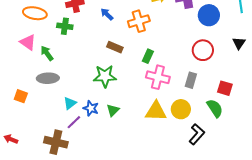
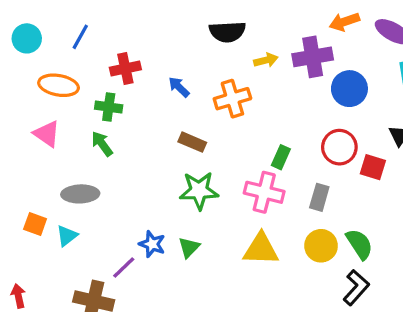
green arrow: (47, 53) -> (102, 144), moved
green rectangle: (148, 56) -> (281, 157), moved
green star: (105, 76) -> (199, 191), moved
red square: (225, 88) -> (373, 167), moved
cyan triangle: (70, 103) -> (67, 236), moved
yellow circle: (181, 109) -> (321, 246), moved
black L-shape: (197, 134) -> (356, 288), moved
red arrow: (11, 139) -> (18, 296), turned 56

